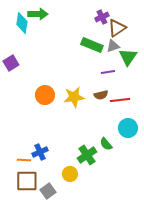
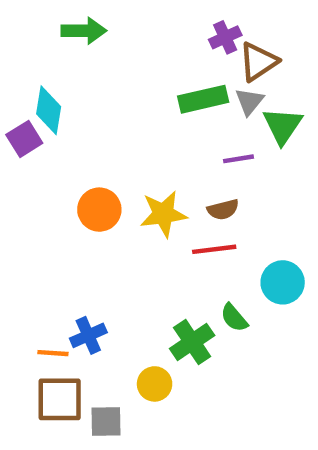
cyan diamond: (22, 23) -> (49, 110), moved
green rectangle: (92, 45) -> (203, 99), turned -35
gray triangle: (113, 46) -> (249, 101), turned -32
red line: (120, 100) -> (214, 249), moved
gray square: (48, 191) -> (106, 421), turned 35

